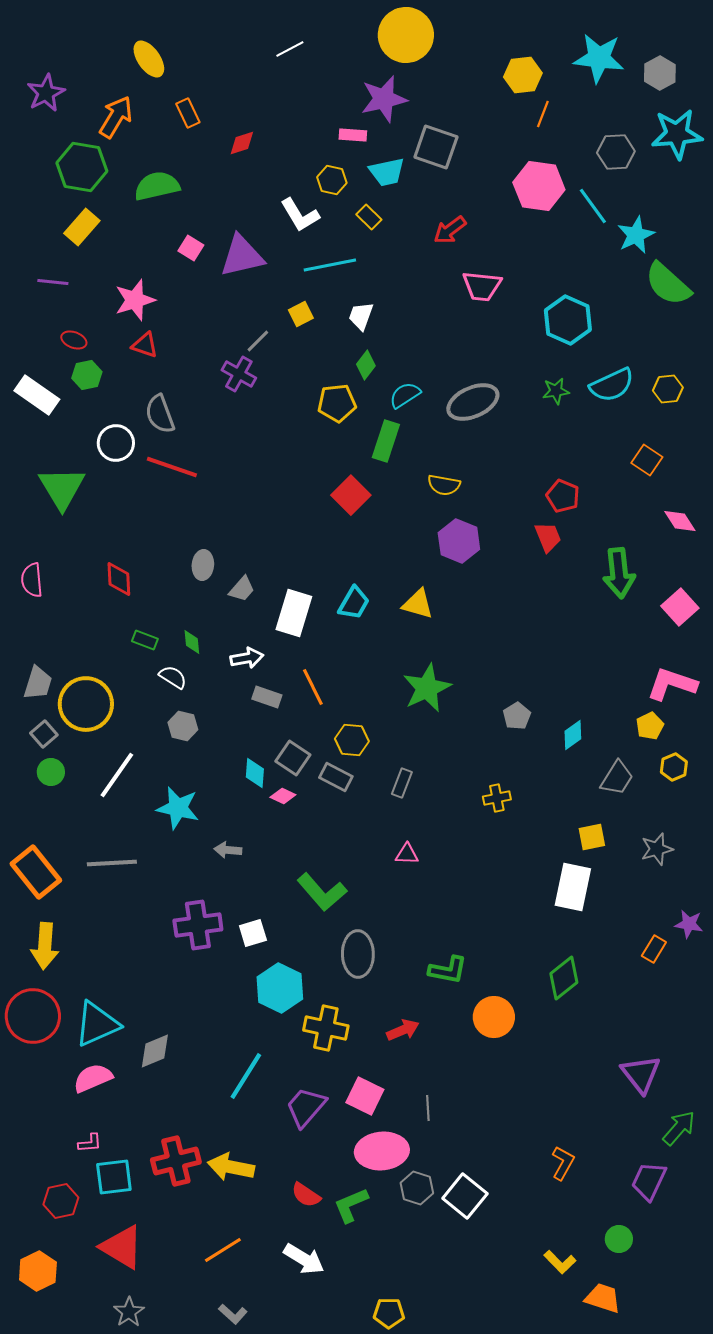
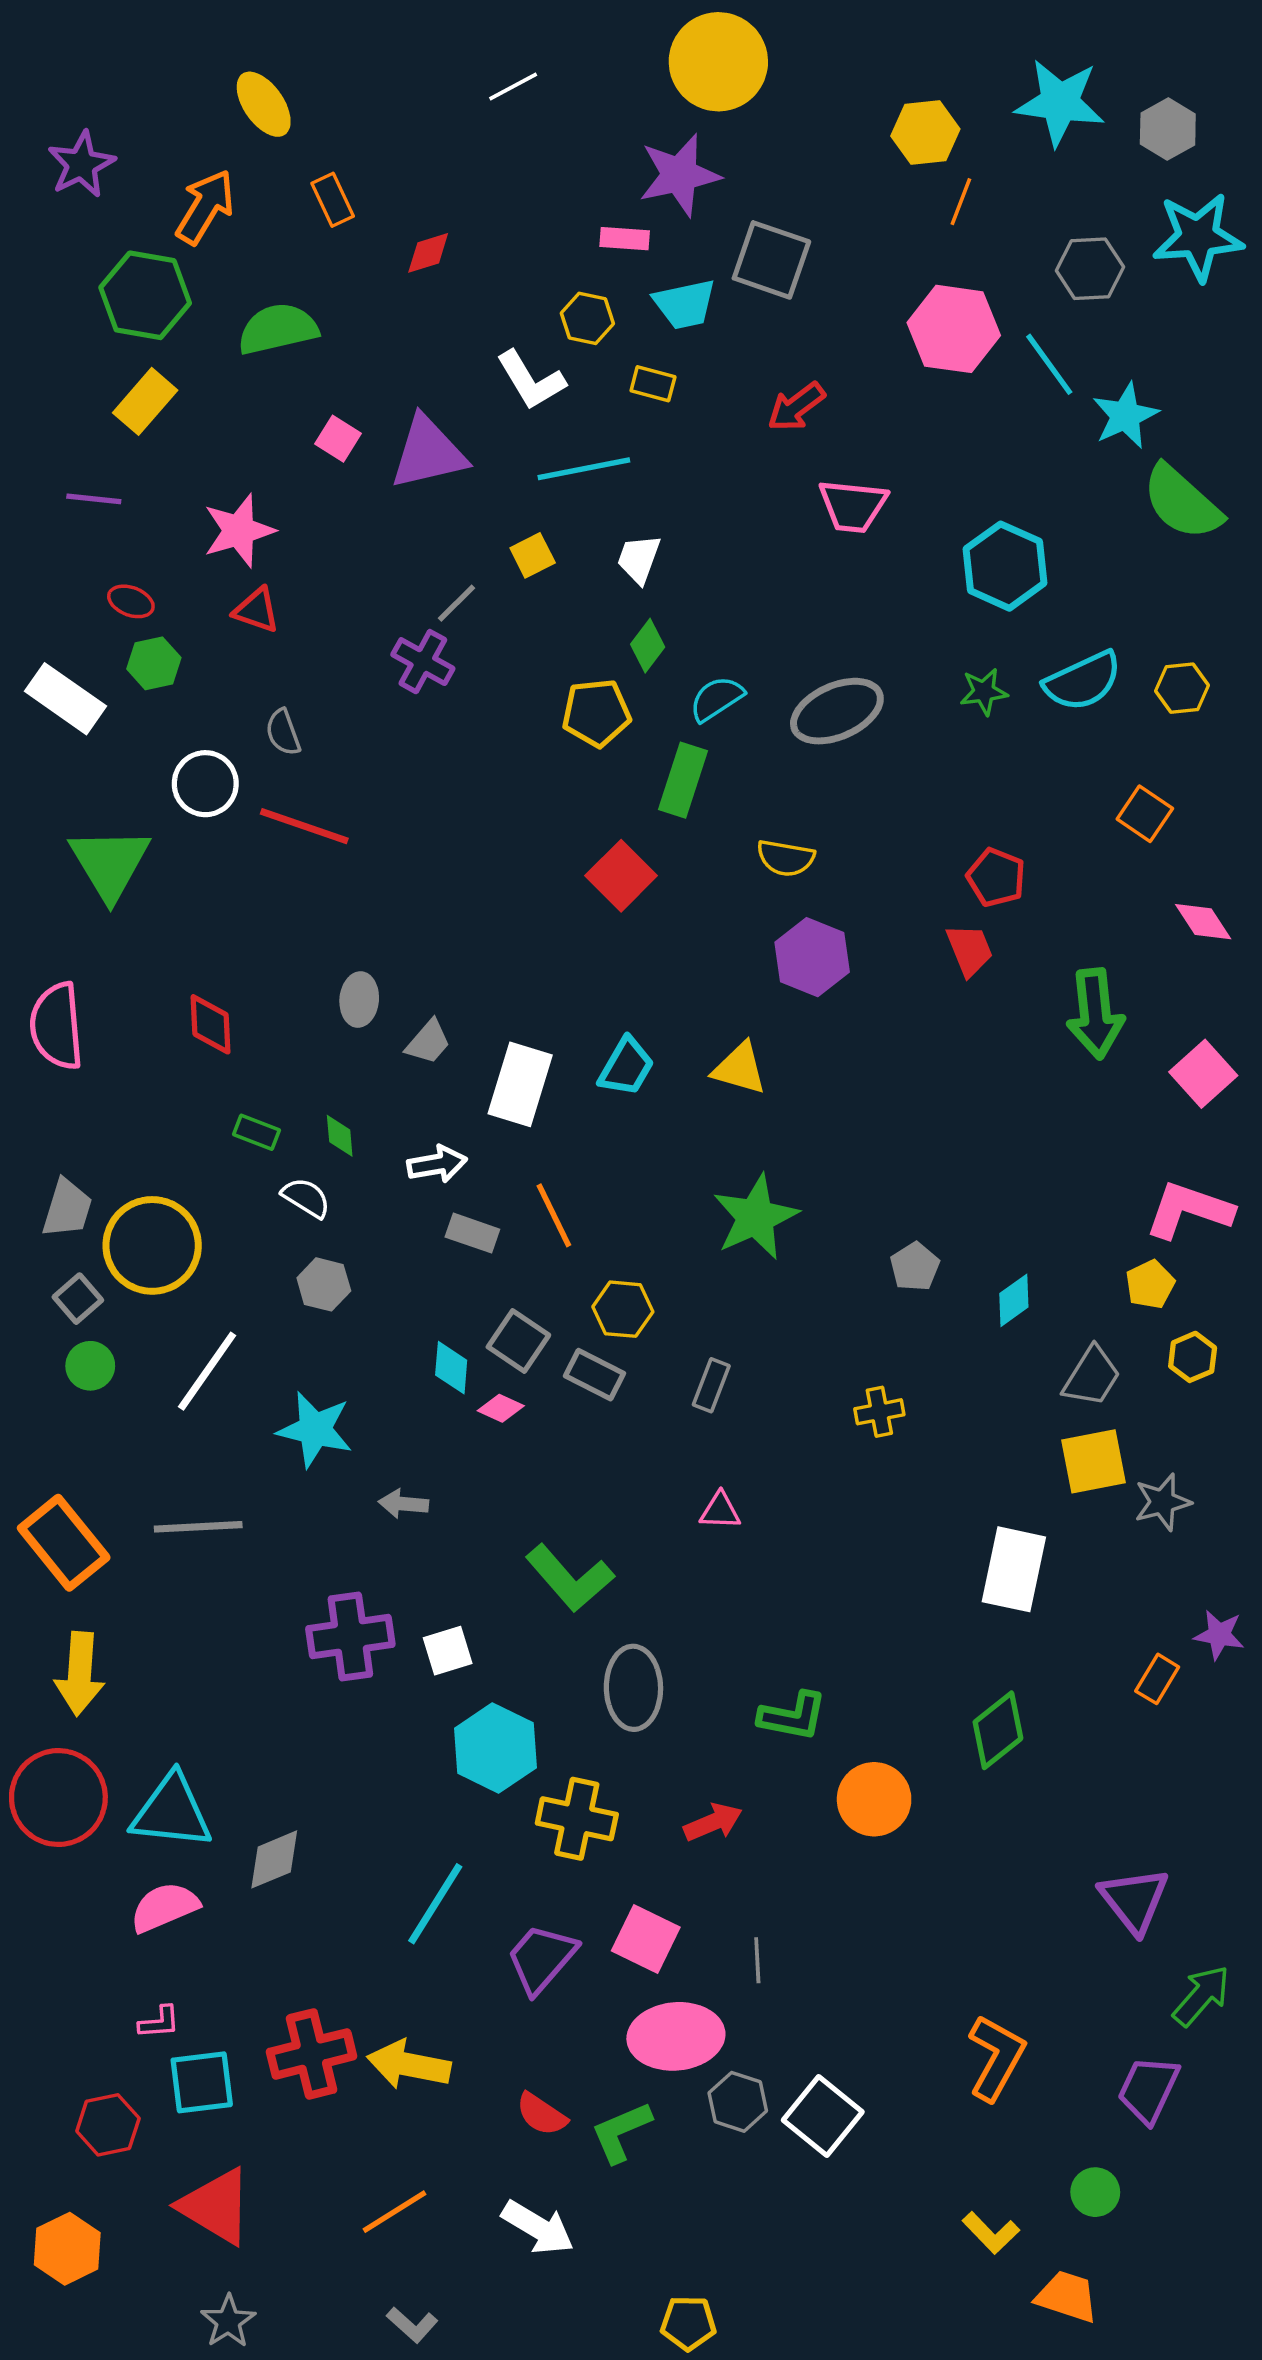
yellow rectangle: (369, 217) -> (653, 384), turned -30
gray semicircle: (160, 414) -> (283, 732), size x0.7
pink semicircle: (32, 580) -> (57, 1026), size x1.4
yellow square: (592, 837) -> (1093, 1461), moved, size x1.4
cyan triangle: (97, 1024) -> (172, 1812), turned 30
orange L-shape: (563, 1163) -> (996, 2058), size x1.4

